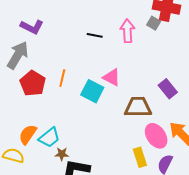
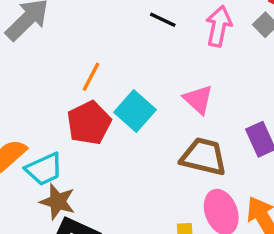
pink triangle: (112, 77) -> (198, 99), moved
red pentagon: (33, 83) -> (89, 123), moved
brown star: (62, 154) -> (58, 202), size x1.5

